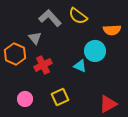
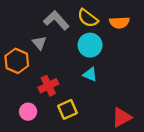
orange semicircle: (112, 30) -> (119, 23), moved
cyan circle: (95, 51) -> (90, 45), moved
red cross: (43, 65) -> (48, 86), moved

